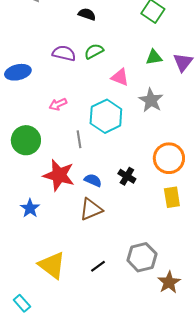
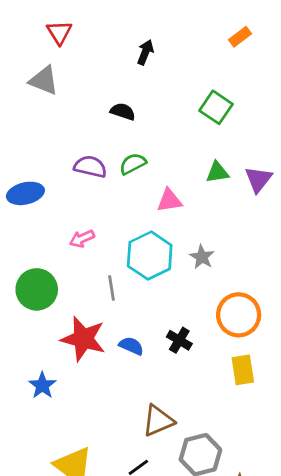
pink triangle: (120, 77) -> (169, 200), turned -30
gray star: (151, 100) -> (202, 257), moved, size x0.7
brown triangle: (91, 209) -> (158, 421), moved

